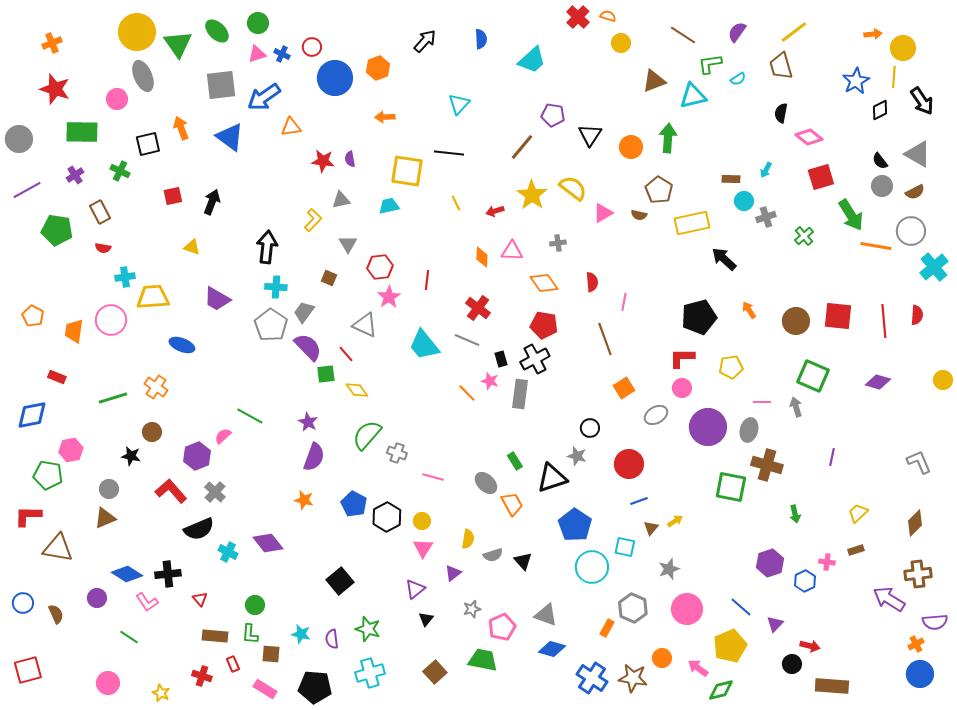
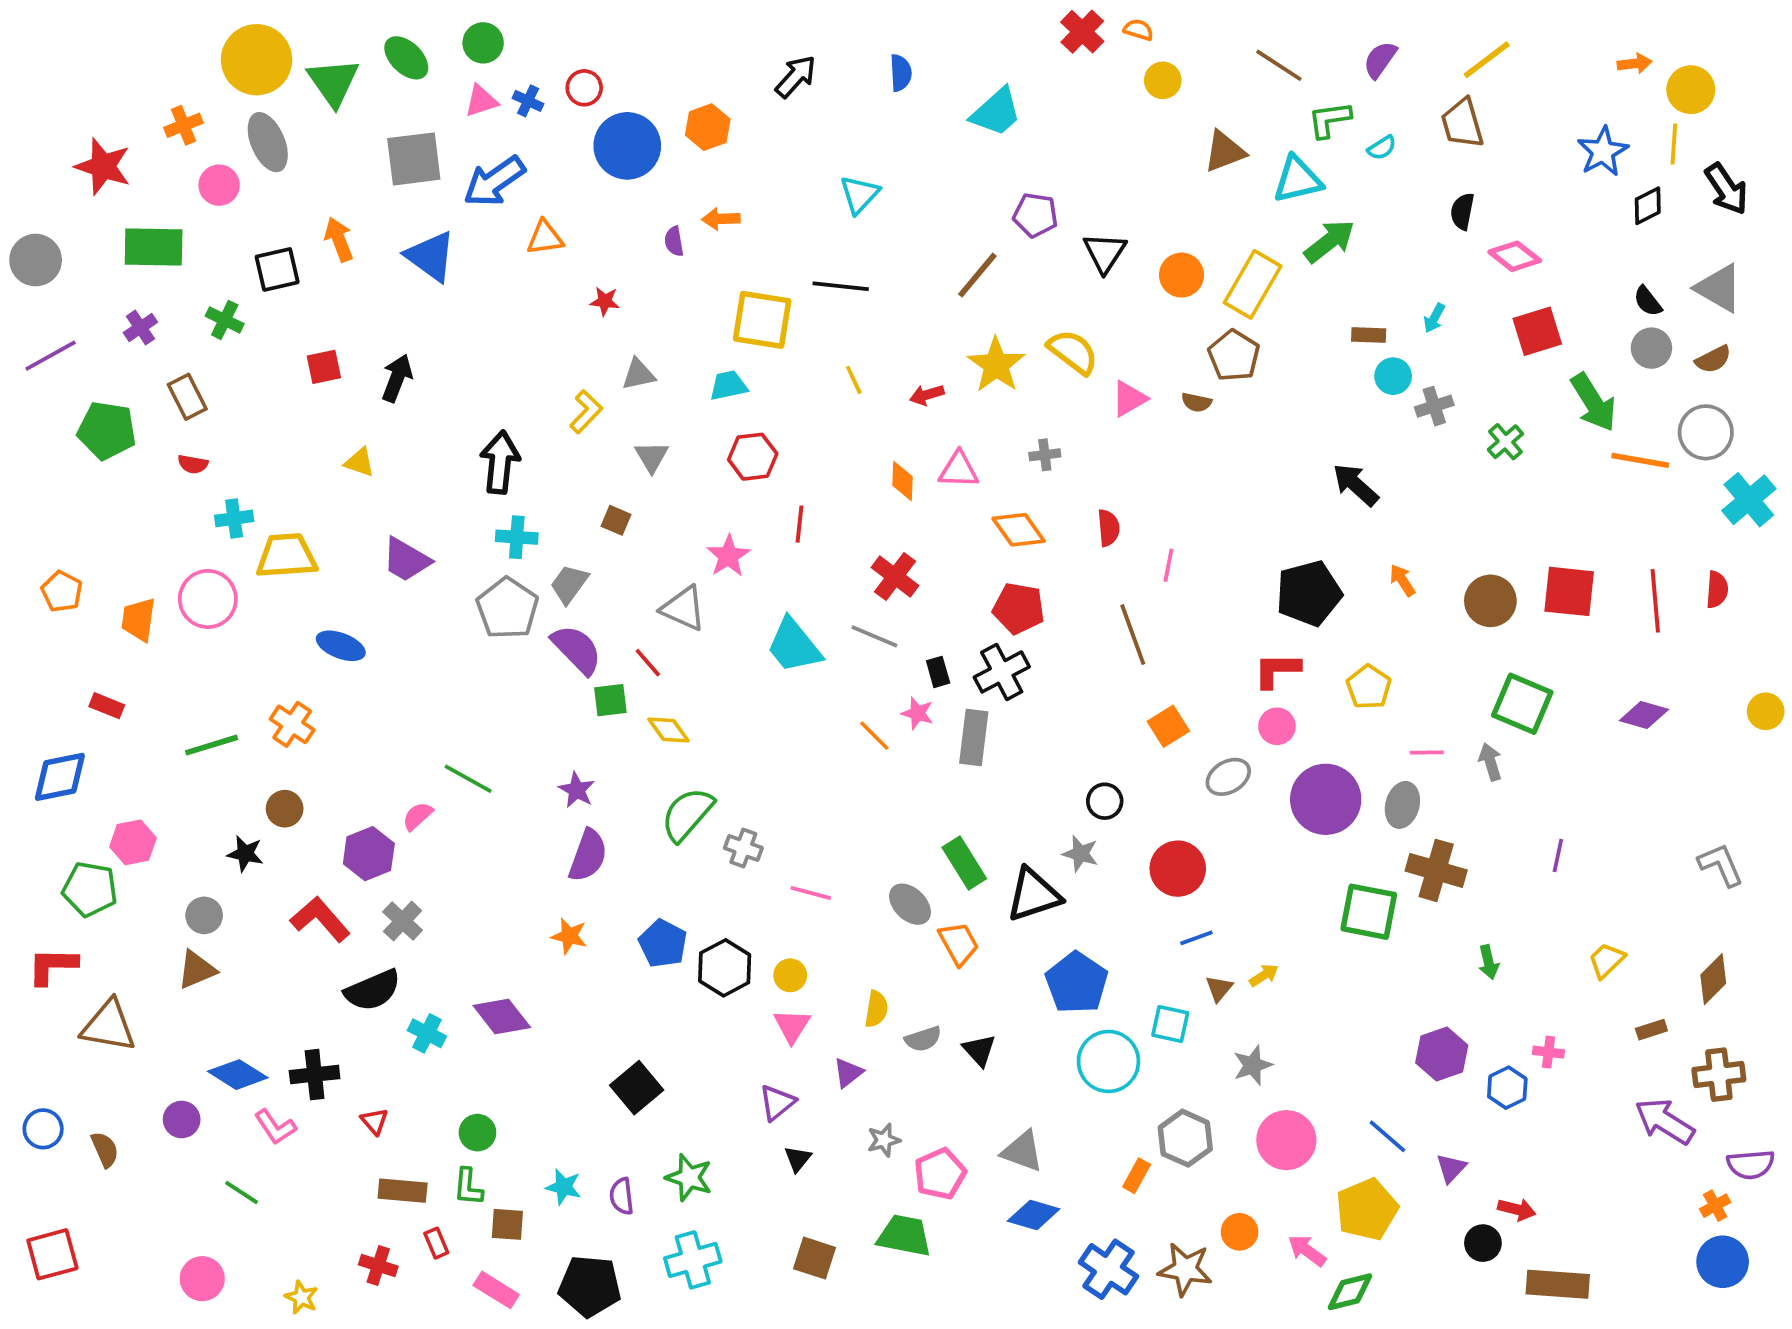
orange cross: (52, 43) -> (183, 125), moved
green arrow: (668, 138) -> (1329, 241), moved, turned 48
purple semicircle: (350, 159) -> (674, 241), moved
red star: (323, 161) -> (605, 301), size x0.7
yellow rectangle: (692, 223) -> (1253, 284), moved, turned -48
red hexagon: (380, 267) -> (753, 457), moved
yellow pentagon: (731, 367) -> (1369, 687), turned -30
green rectangle: (515, 461) -> (964, 863), size x1.5
brown rectangle: (856, 550) -> (1651, 1030), moved
brown square: (435, 672) -> (814, 1258), turned -30

